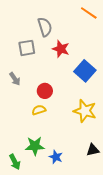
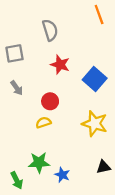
orange line: (89, 13) -> (99, 14), turned 36
gray square: (27, 48) -> (14, 53), moved
red star: (61, 49) -> (60, 65), moved

